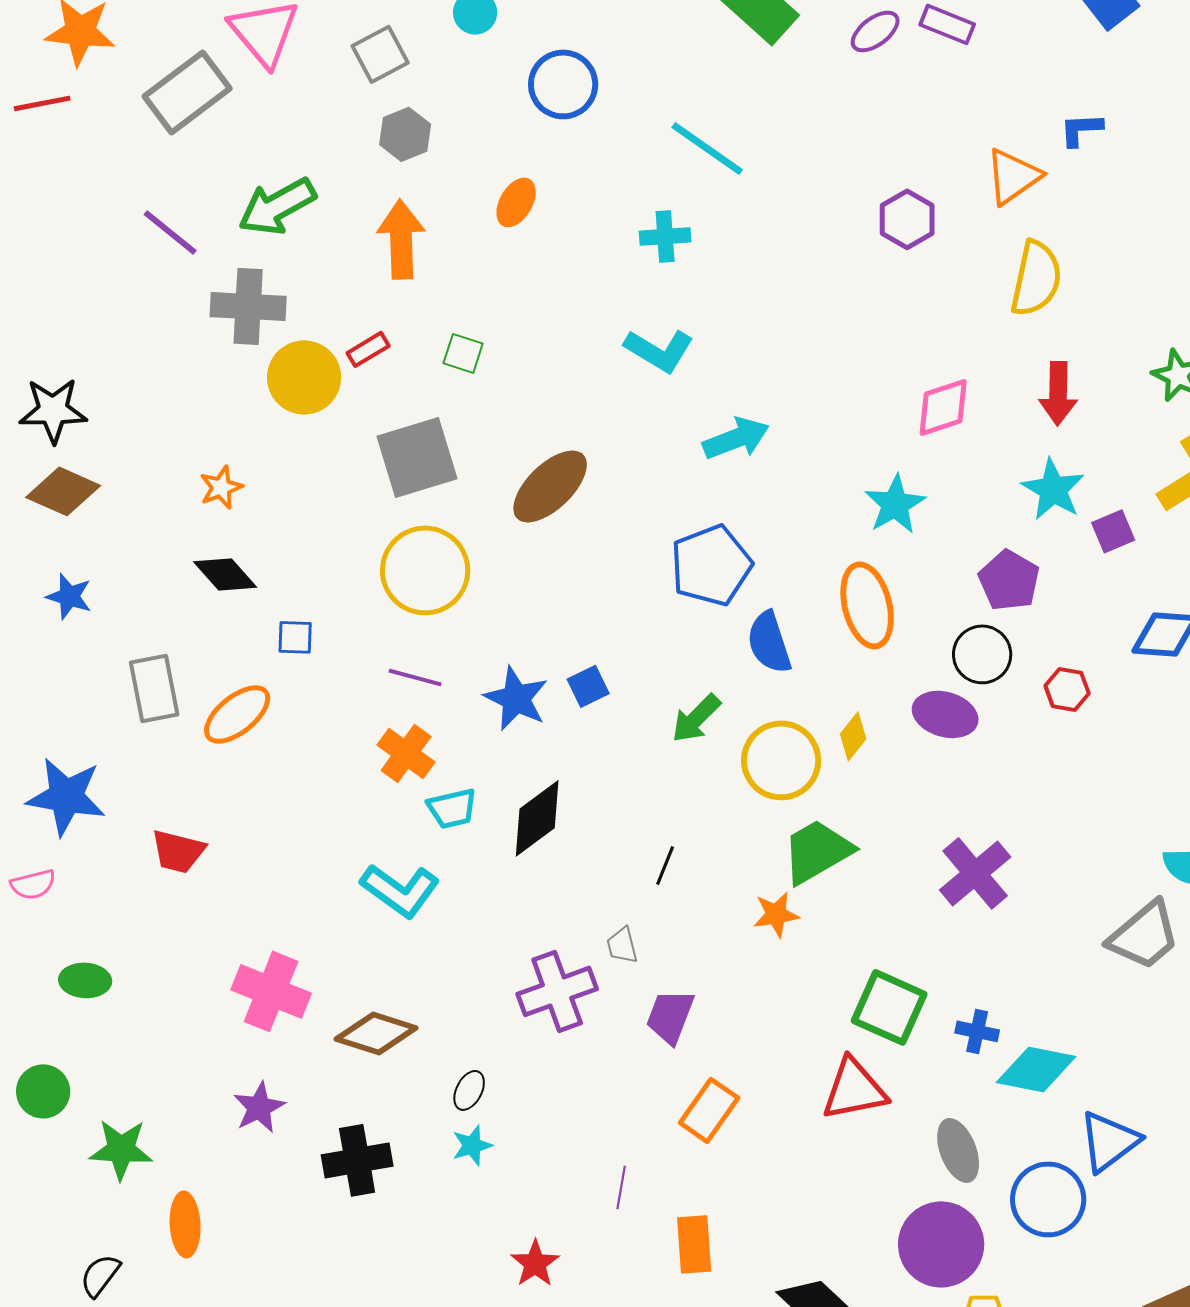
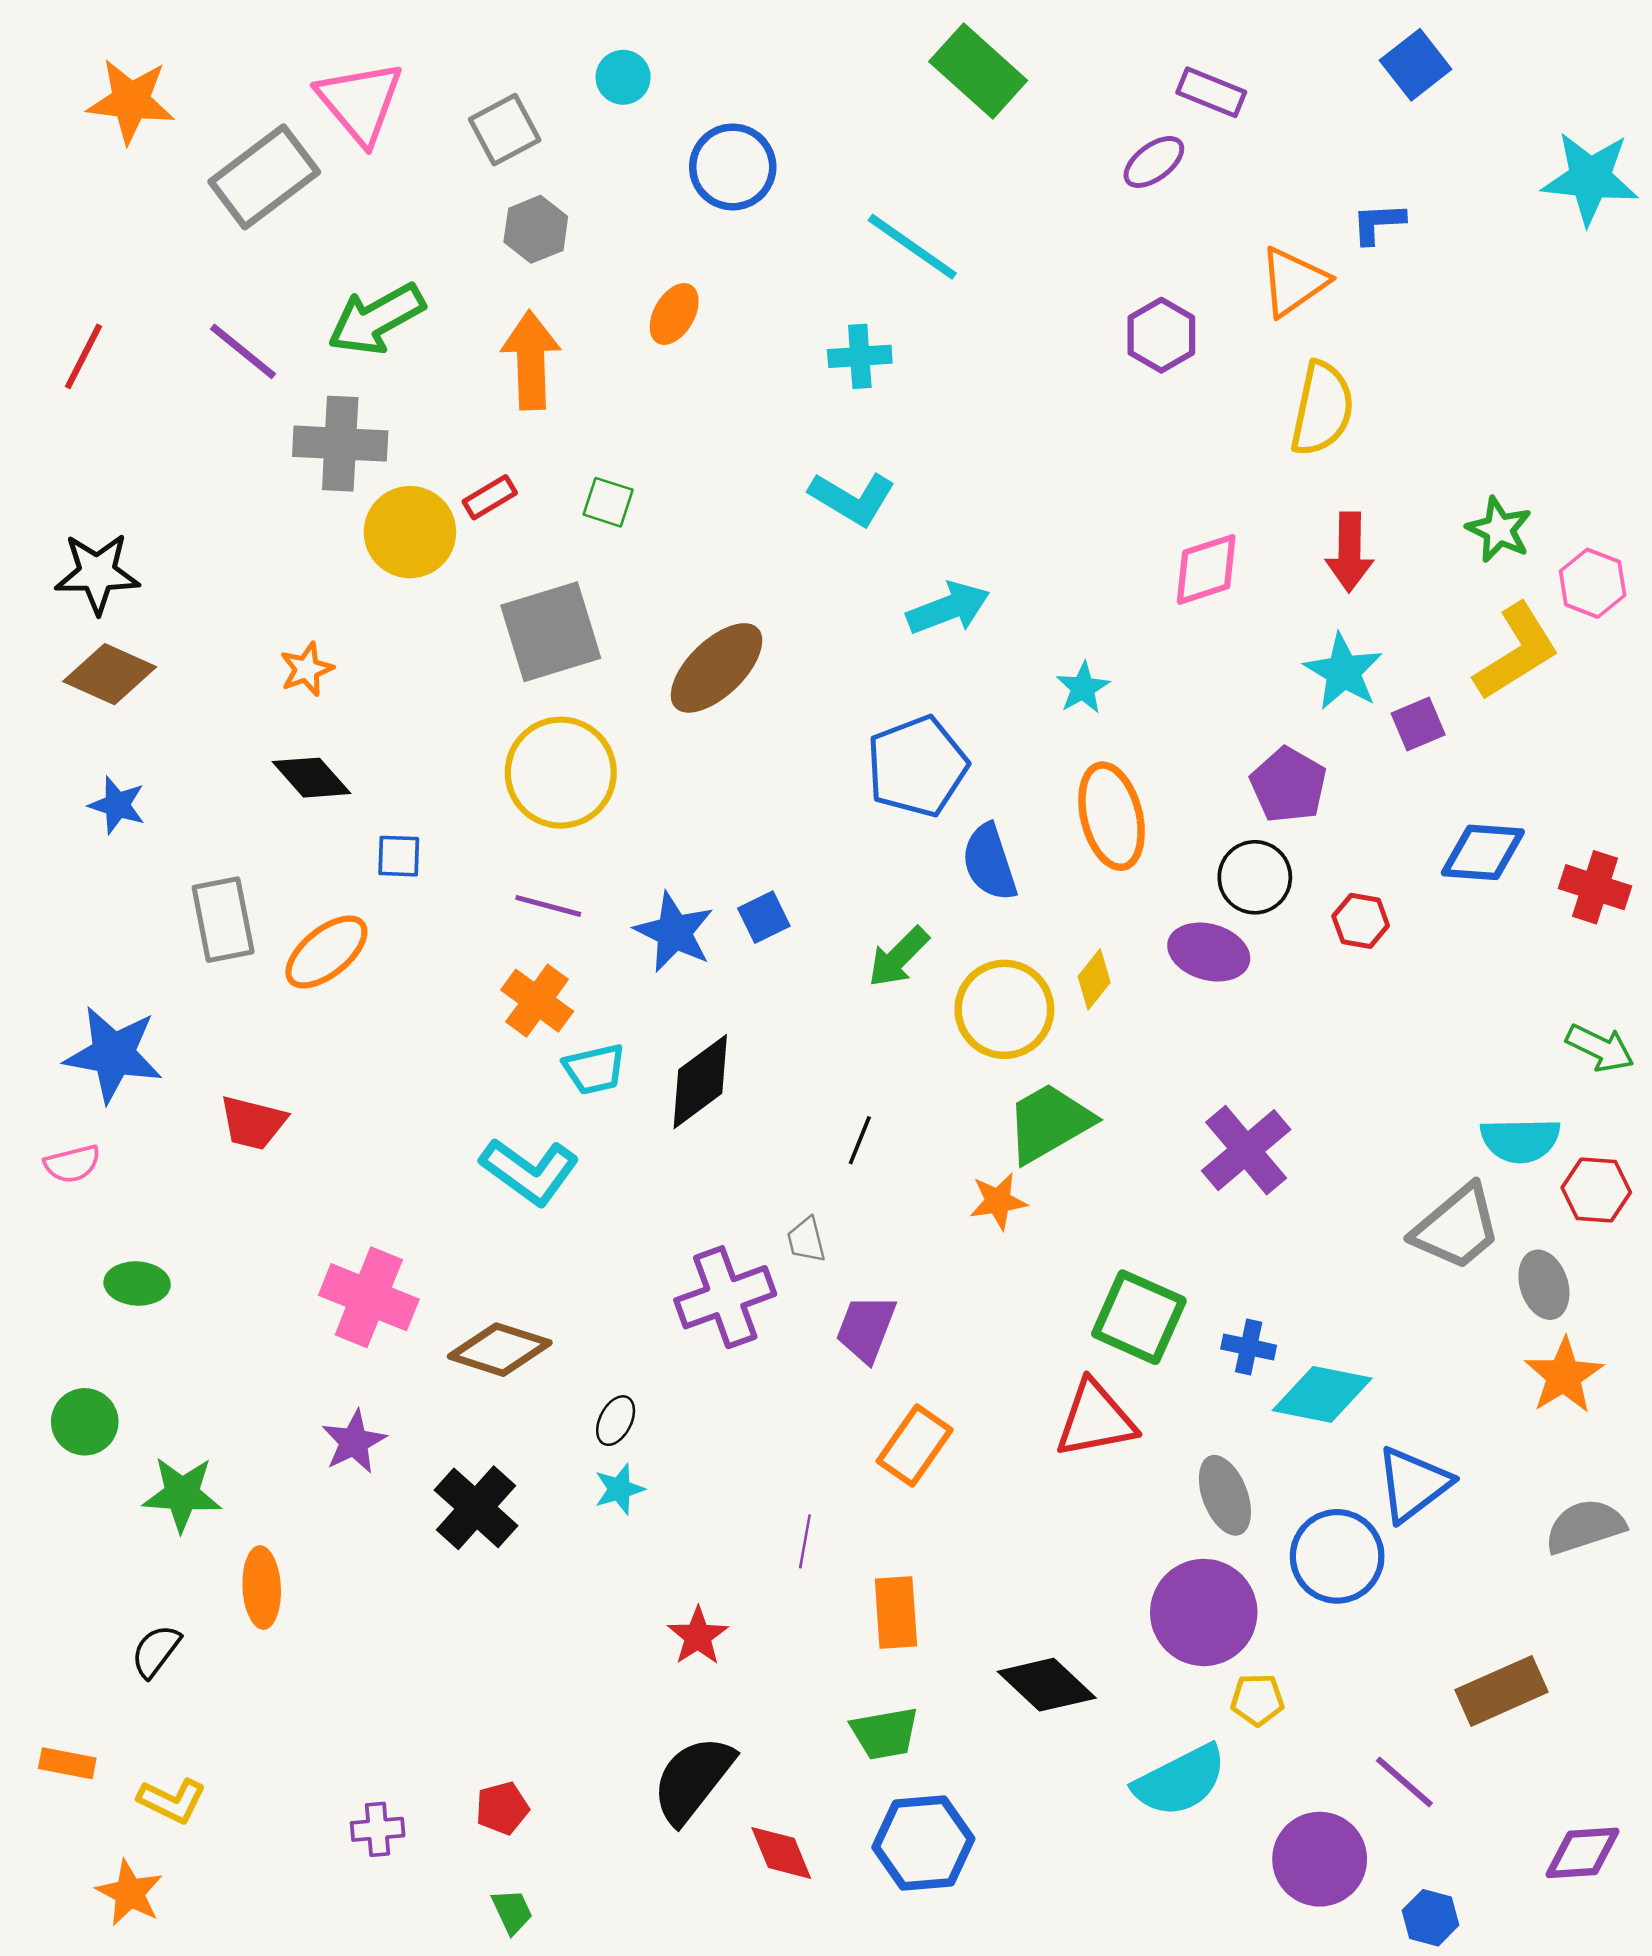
purple ellipse: (875, 31) -> (1154, 162), moved
red line: (42, 103) -> (83, 356), moved, turned -52
cyan star: (895, 504) -> (1083, 688), moved, size x0.7
black cross: (357, 1160) -> (476, 1508), turned -38

